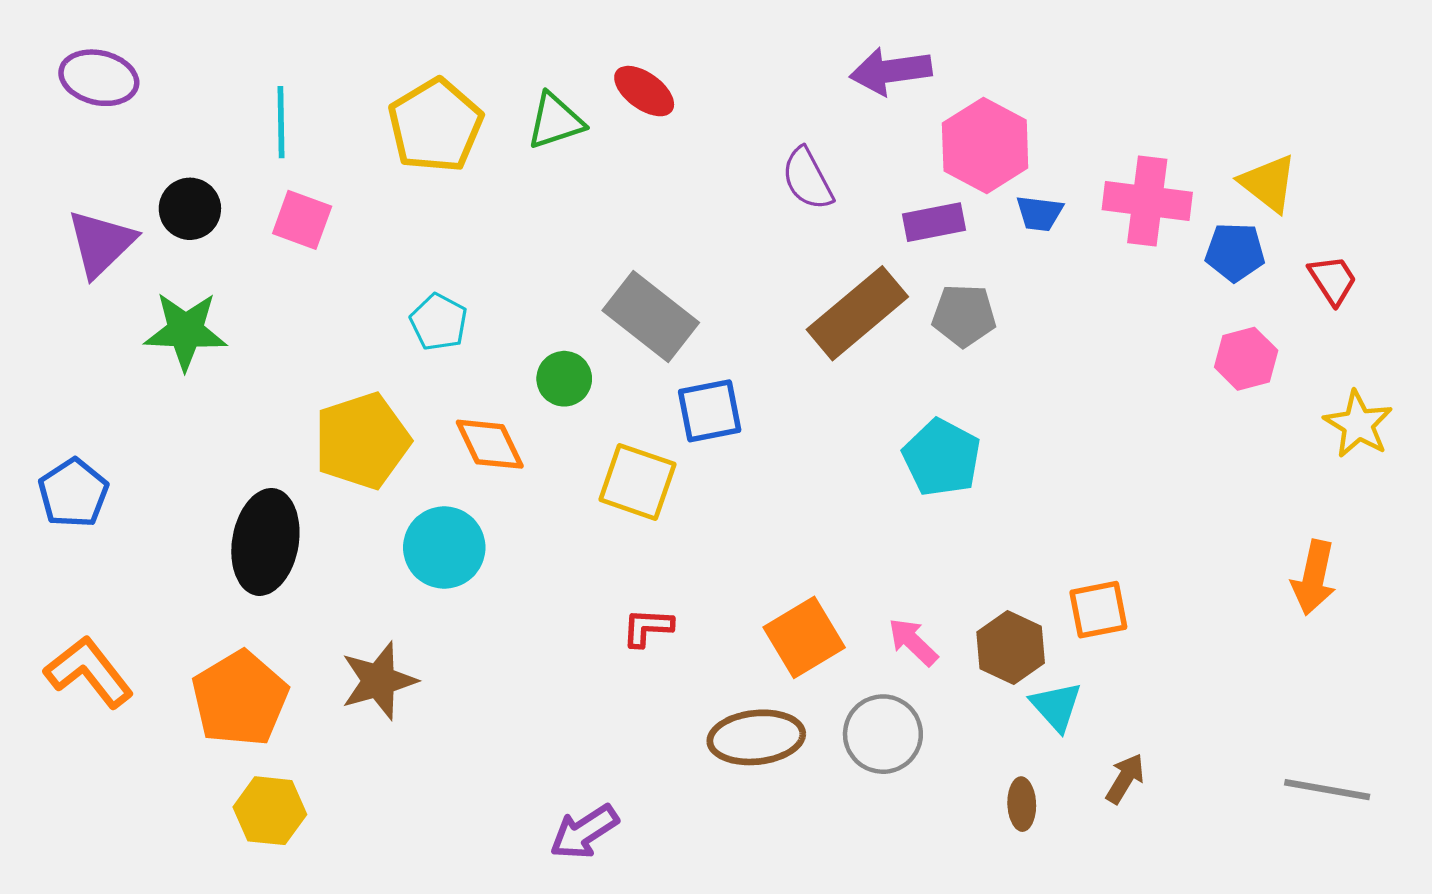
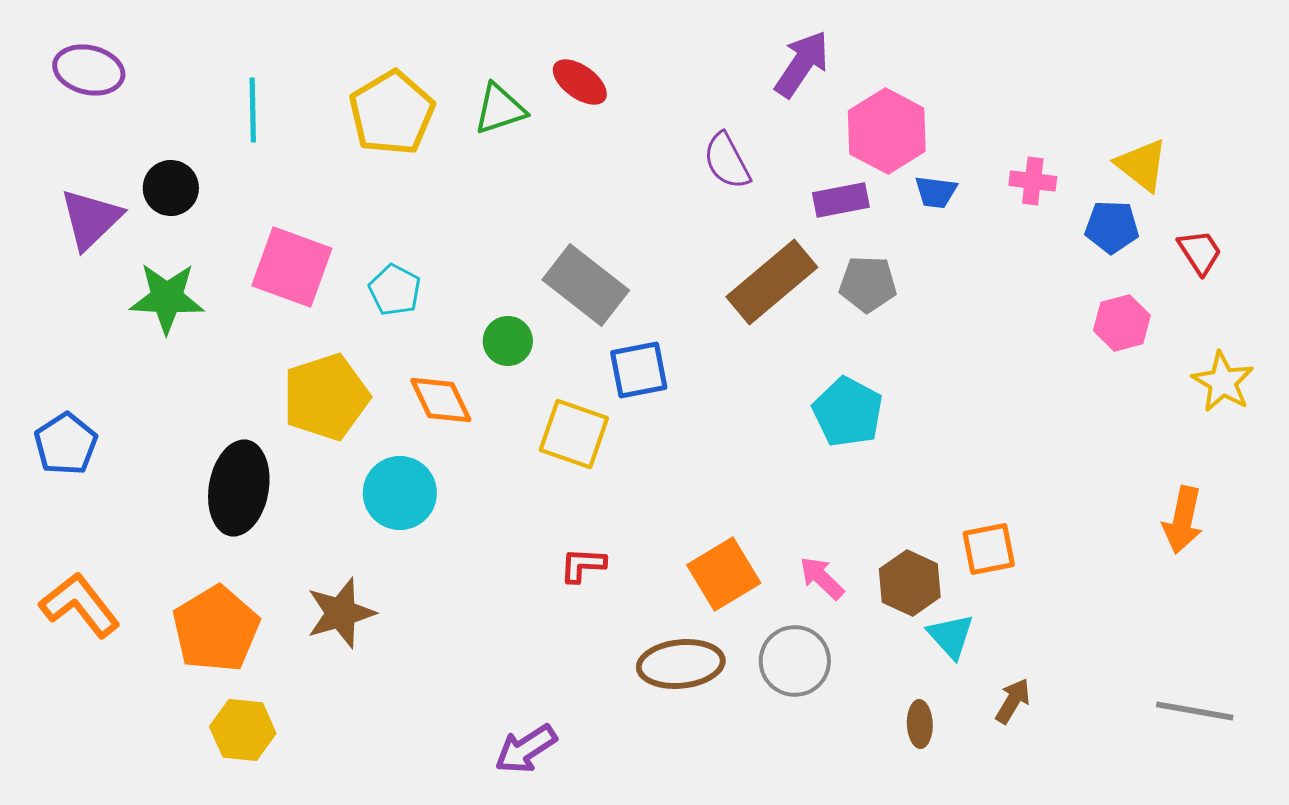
purple arrow: (891, 71) -> (802, 64), turned 132
pink cross: (1147, 201) -> (1033, 181), size x0.6
pink square: (302, 220) -> (292, 267), moved, size x1.5

